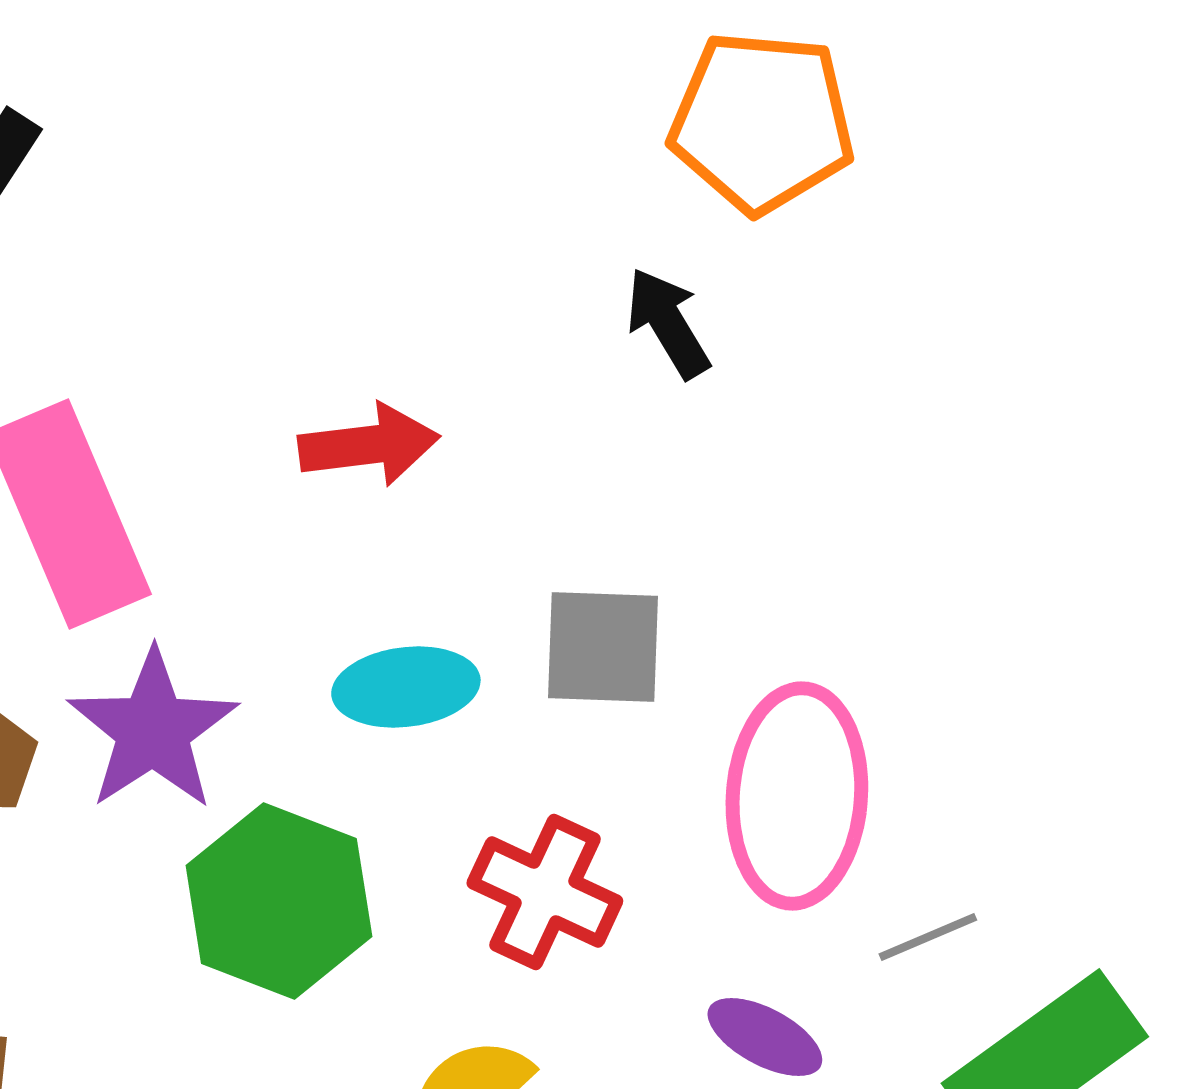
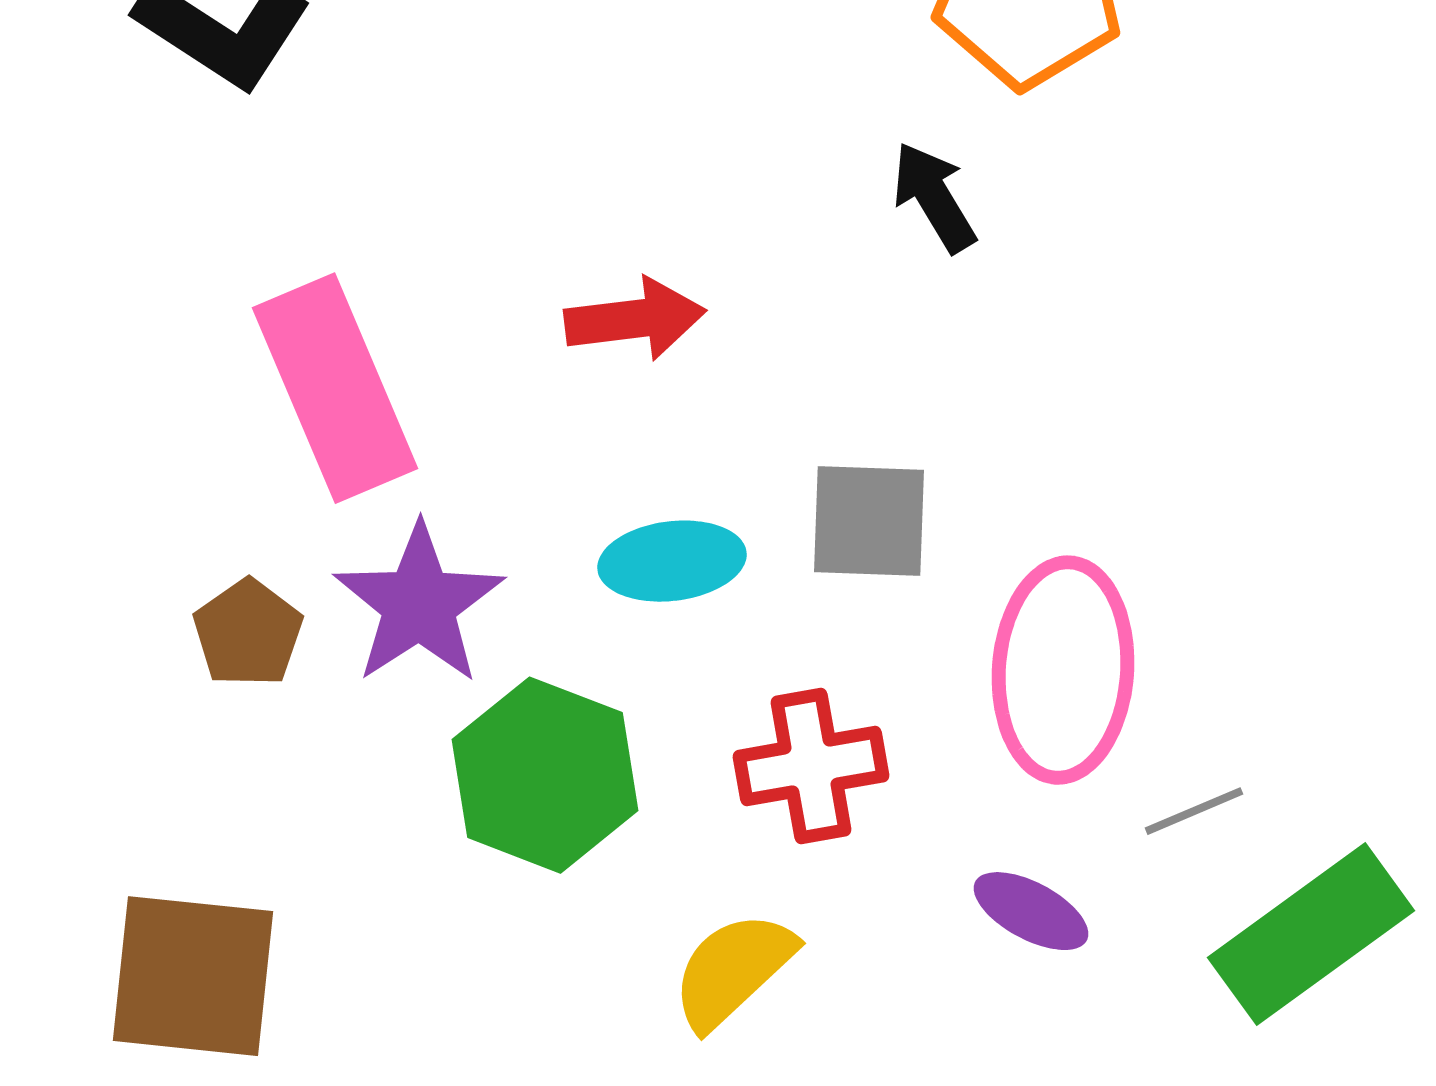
red cross: (545, 892) -> (811, 766), turned -35

